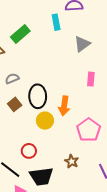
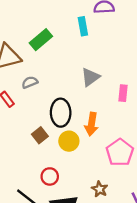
gray triangle: (82, 44) -> (90, 77), moved
gray semicircle: (12, 79) -> (30, 82), moved
brown square: (15, 104) -> (40, 135), moved

